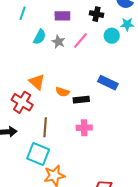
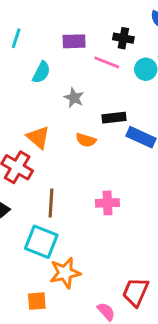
pink line: (81, 41) -> (107, 62), moved, turned 72
gray star: (58, 42) -> (74, 98), moved
orange semicircle: (63, 92) -> (86, 140), moved
black rectangle: (81, 100) -> (114, 118), moved

